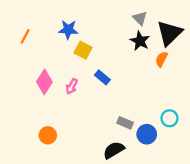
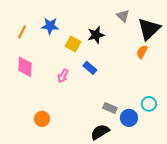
blue star: (68, 30) -> (50, 26), moved
black star: (140, 41) -> (96, 35), moved, turned 30
pink diamond: (44, 82) -> (25, 67), moved, turned -30

